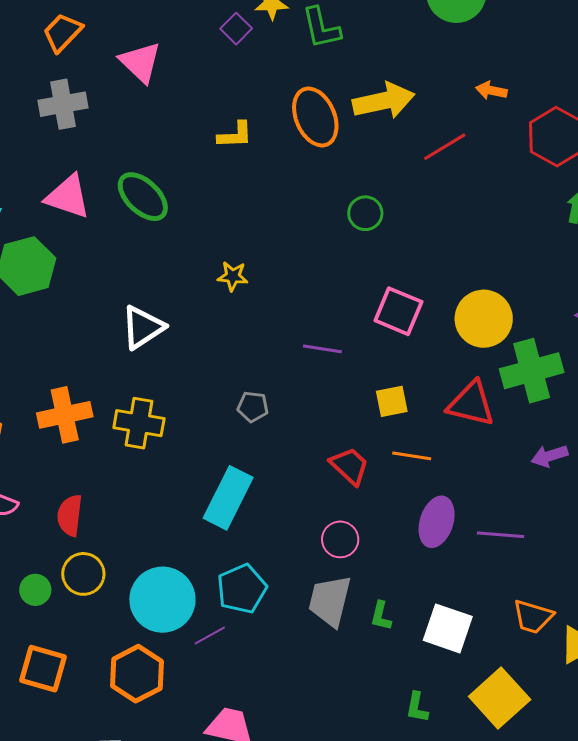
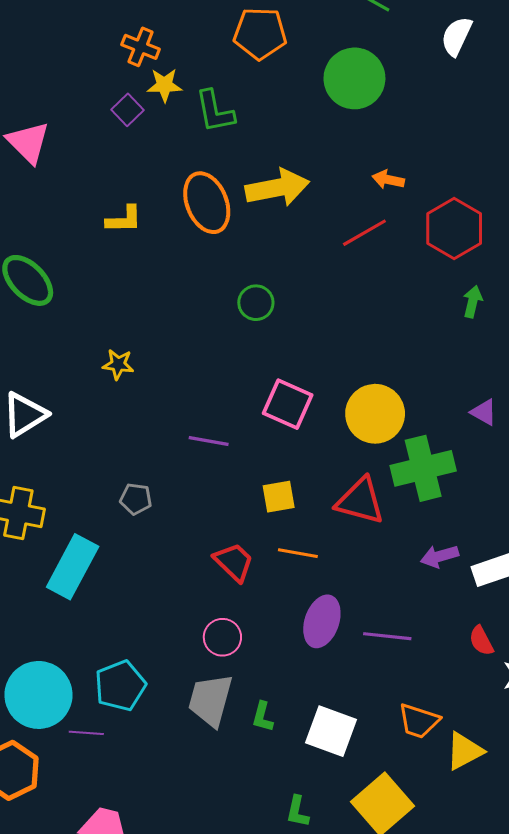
red line: (445, 147) -> (364, 233), moved
cyan rectangle: (228, 498) -> (73, 567), moved
purple line: (210, 636) -> (86, 733), turned 32

